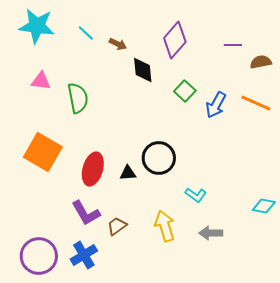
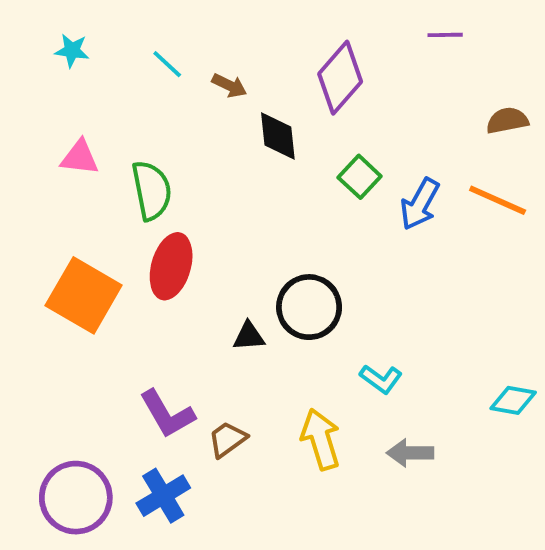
cyan star: (37, 26) -> (72, 51), size x0.5
purple line: (233, 45) -> (445, 35), moved
red ellipse: (93, 169) -> (171, 266), moved

